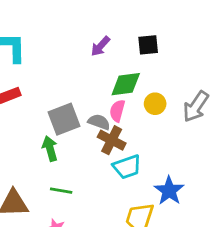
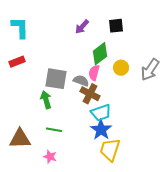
green diamond: (126, 84) -> (100, 54), turned -30
gray square: (64, 119) -> (56, 79), turned 30
blue star: (169, 191) -> (101, 130), moved

